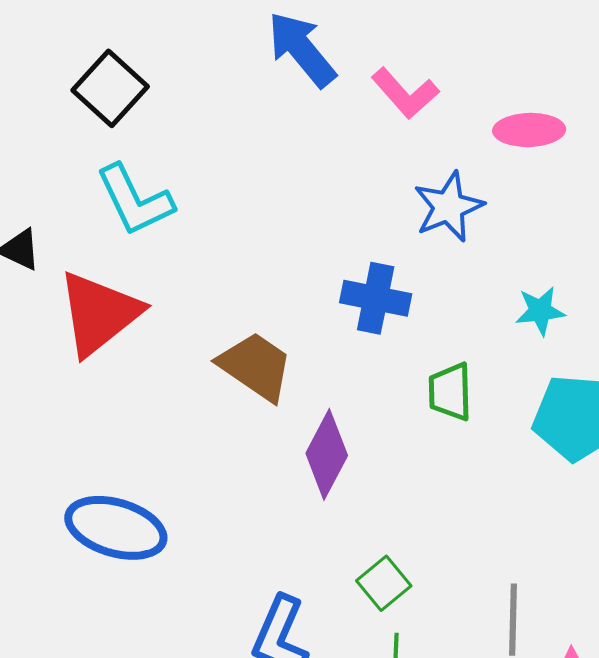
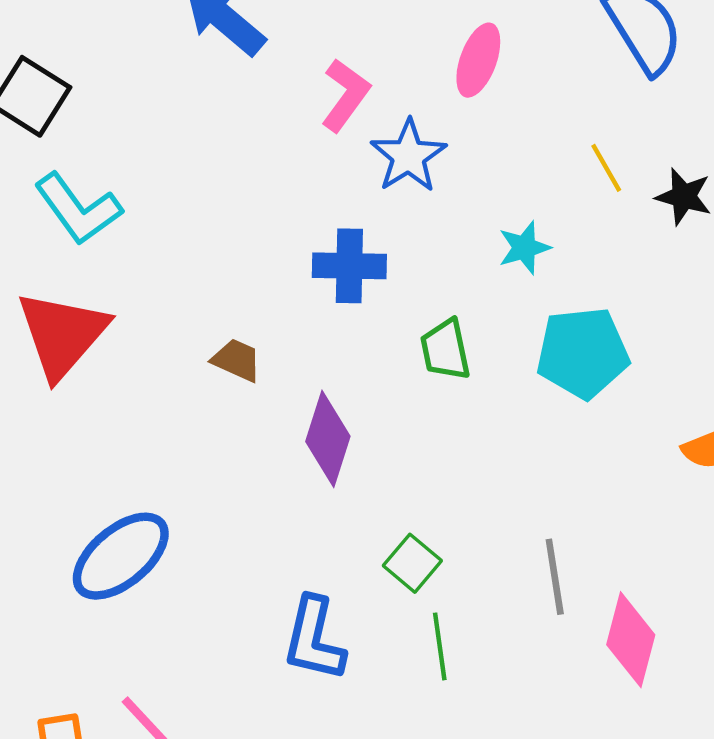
pink L-shape: (405, 93) -> (345, 95), moved, turned -92
pink ellipse: (529, 130) -> (478, 60), turned -58
brown trapezoid: (256, 366) -> (237, 360), size x0.6
blue ellipse: (116, 528) -> (121, 556), turned -46

